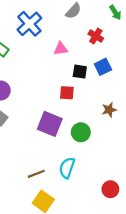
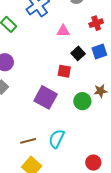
red cross: (96, 36) -> (96, 23), turned 32
black square: (80, 72) -> (78, 53), turned 32
green circle: (81, 132) -> (82, 101), moved

